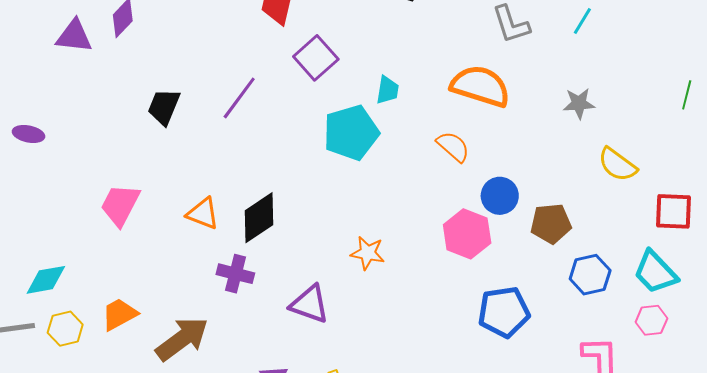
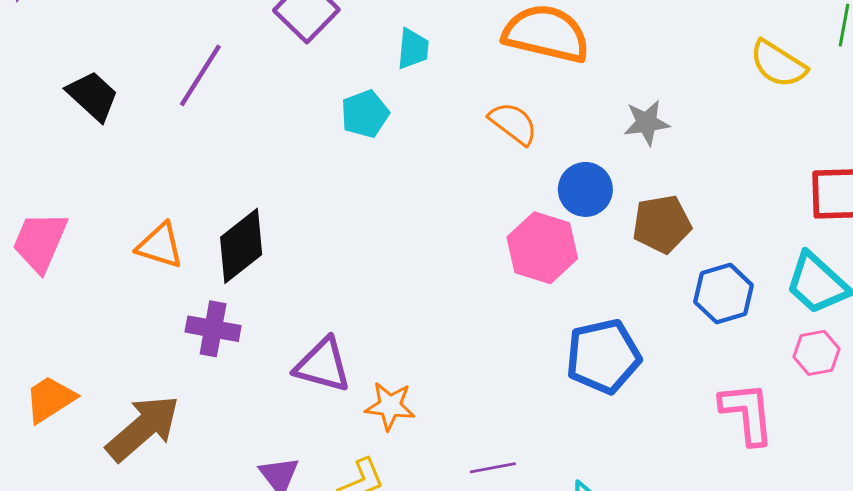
gray star: (579, 103) -> (647, 123), moved
black trapezoid: (164, 107) -> (93, 96), turned 114
cyan pentagon: (351, 133) -> (365, 114), size x0.6
yellow semicircle: (617, 165) -> (778, 64), moved
orange star: (368, 253) -> (390, 406), moved

